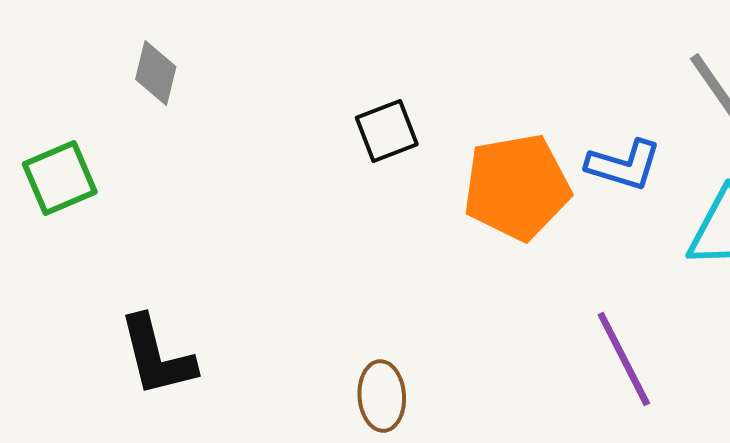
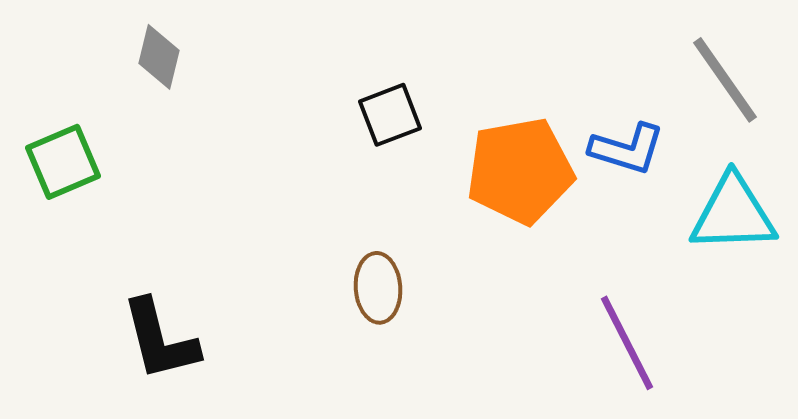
brown ellipse: (382, 396) -> (378, 288), moved

